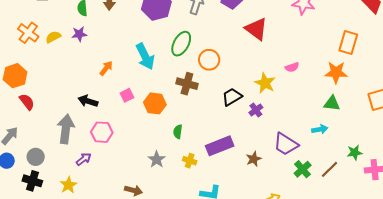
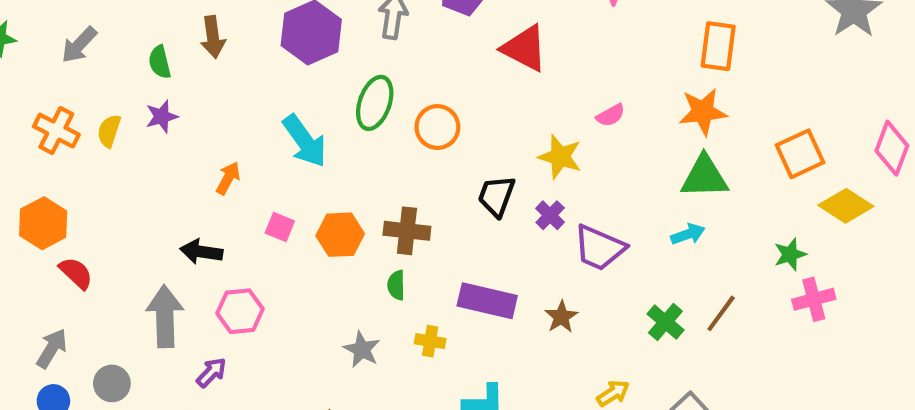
yellow semicircle: (53, 37) -> (109, 131), turned -35
brown cross: (187, 84) -> (407, 231), moved
pink square: (127, 95) -> (280, 227), turned -32
black trapezoid: (232, 97) -> (496, 196), turned -30
green triangle: (332, 103) -> (704, 177), size x1.4
purple trapezoid: (286, 144) -> (599, 248), moved
purple rectangle: (220, 146) -> (487, 301), turned 44
green star: (355, 153) -> (790, 254), moved

